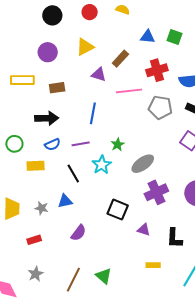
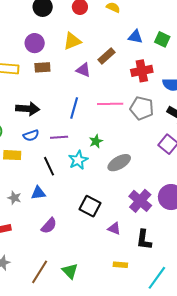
brown rectangle: (57, 88) -> (42, 67), moved
pink line: (129, 91) -> (110, 104), moved
purple cross: (156, 192) -> (140, 201), moved, turned -30

